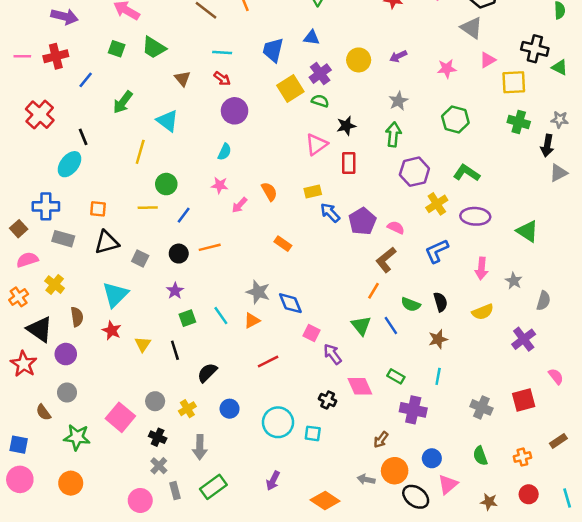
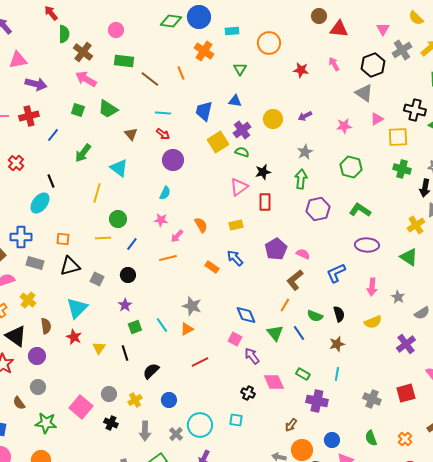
red cross: (40, 115) -> (16, 163), size x0.7
yellow cross: (437, 204) -> (416, 225), moved
blue arrow: (330, 213) -> (235, 258), moved
orange line: (210, 247) -> (168, 258), moved
gray semicircle: (544, 301) -> (422, 313), turned 42
blue diamond: (290, 303) -> (246, 315), moved
cyan circle: (278, 422) -> (200, 425), moved
orange cross: (522, 457) -> (405, 439), turned -32
gray cross: (159, 466) -> (176, 434), moved

